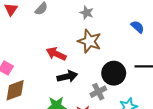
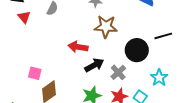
gray cross: (98, 92) -> (118, 72), moved

